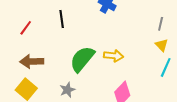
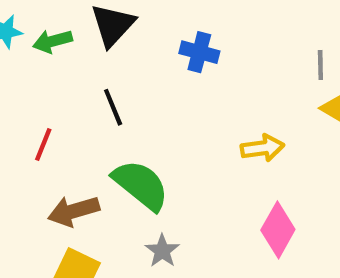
yellow arrow: (114, 56) -> (262, 148), moved
green semicircle: (82, 59) -> (141, 185), moved, turned 104

